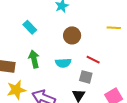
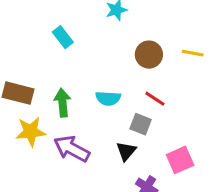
brown circle: (72, 35) -> (149, 55), moved
green arrow: (34, 59) -> (63, 103), moved

